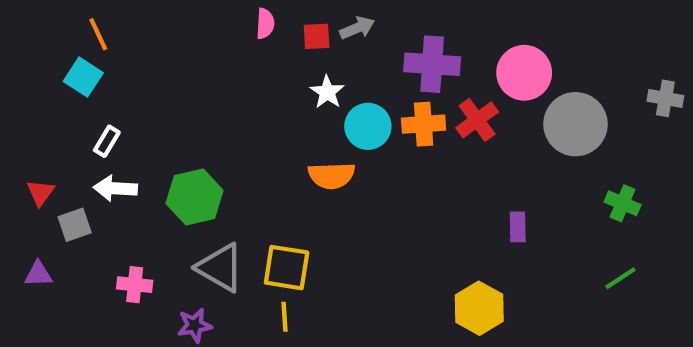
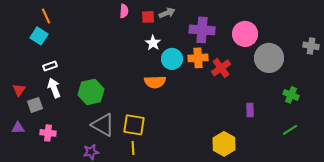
red cross: (477, 120) -> (221, 68), moved
white rectangle: (107, 141) -> (50, 66), turned 40
white arrow: (115, 188) -> (54, 88), turned 66
purple rectangle: (518, 227) -> (250, 110), moved
pink cross: (135, 285) -> (48, 133), moved

